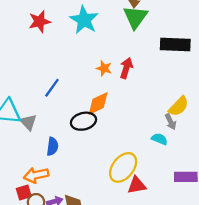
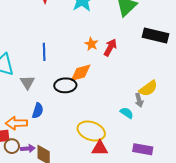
blue line: (52, 88) -> (44, 52), turned -48
gray triangle: (28, 122) -> (27, 82), moved
blue semicircle: (52, 146) -> (38, 111), moved
yellow ellipse: (123, 167) -> (91, 131), turned 60

